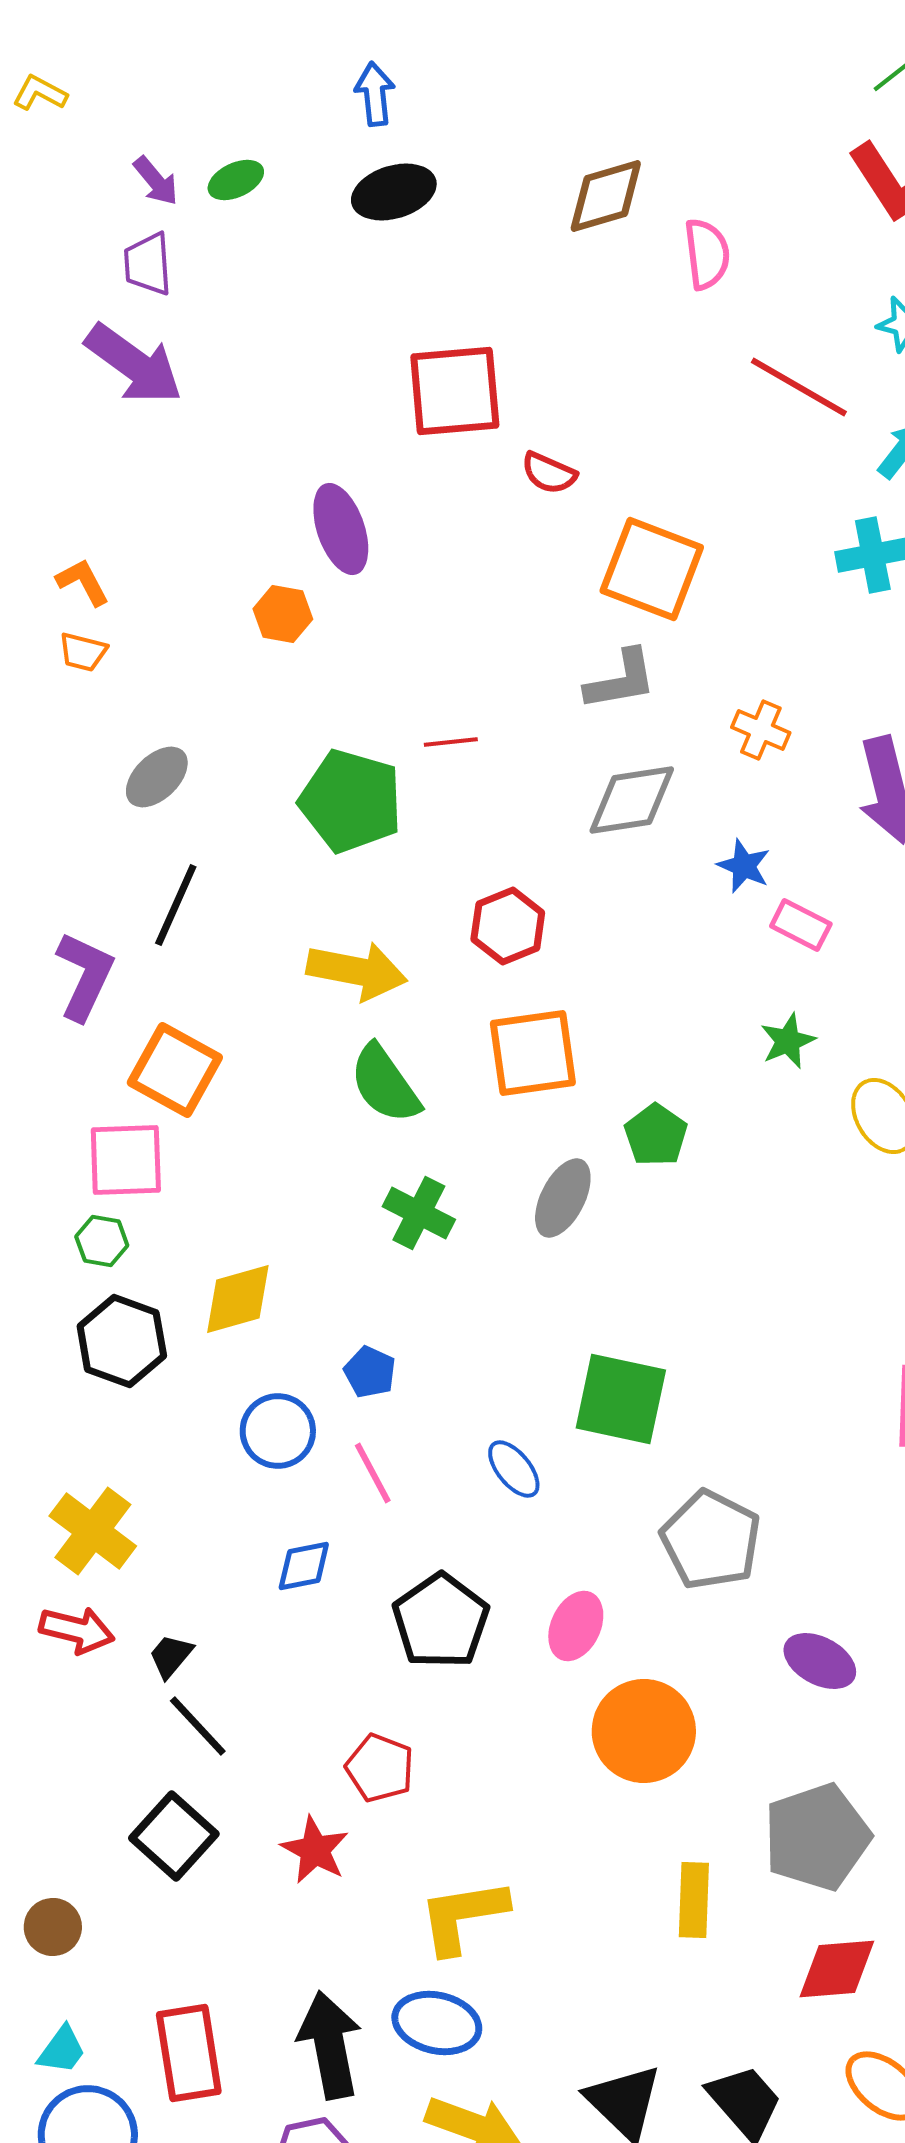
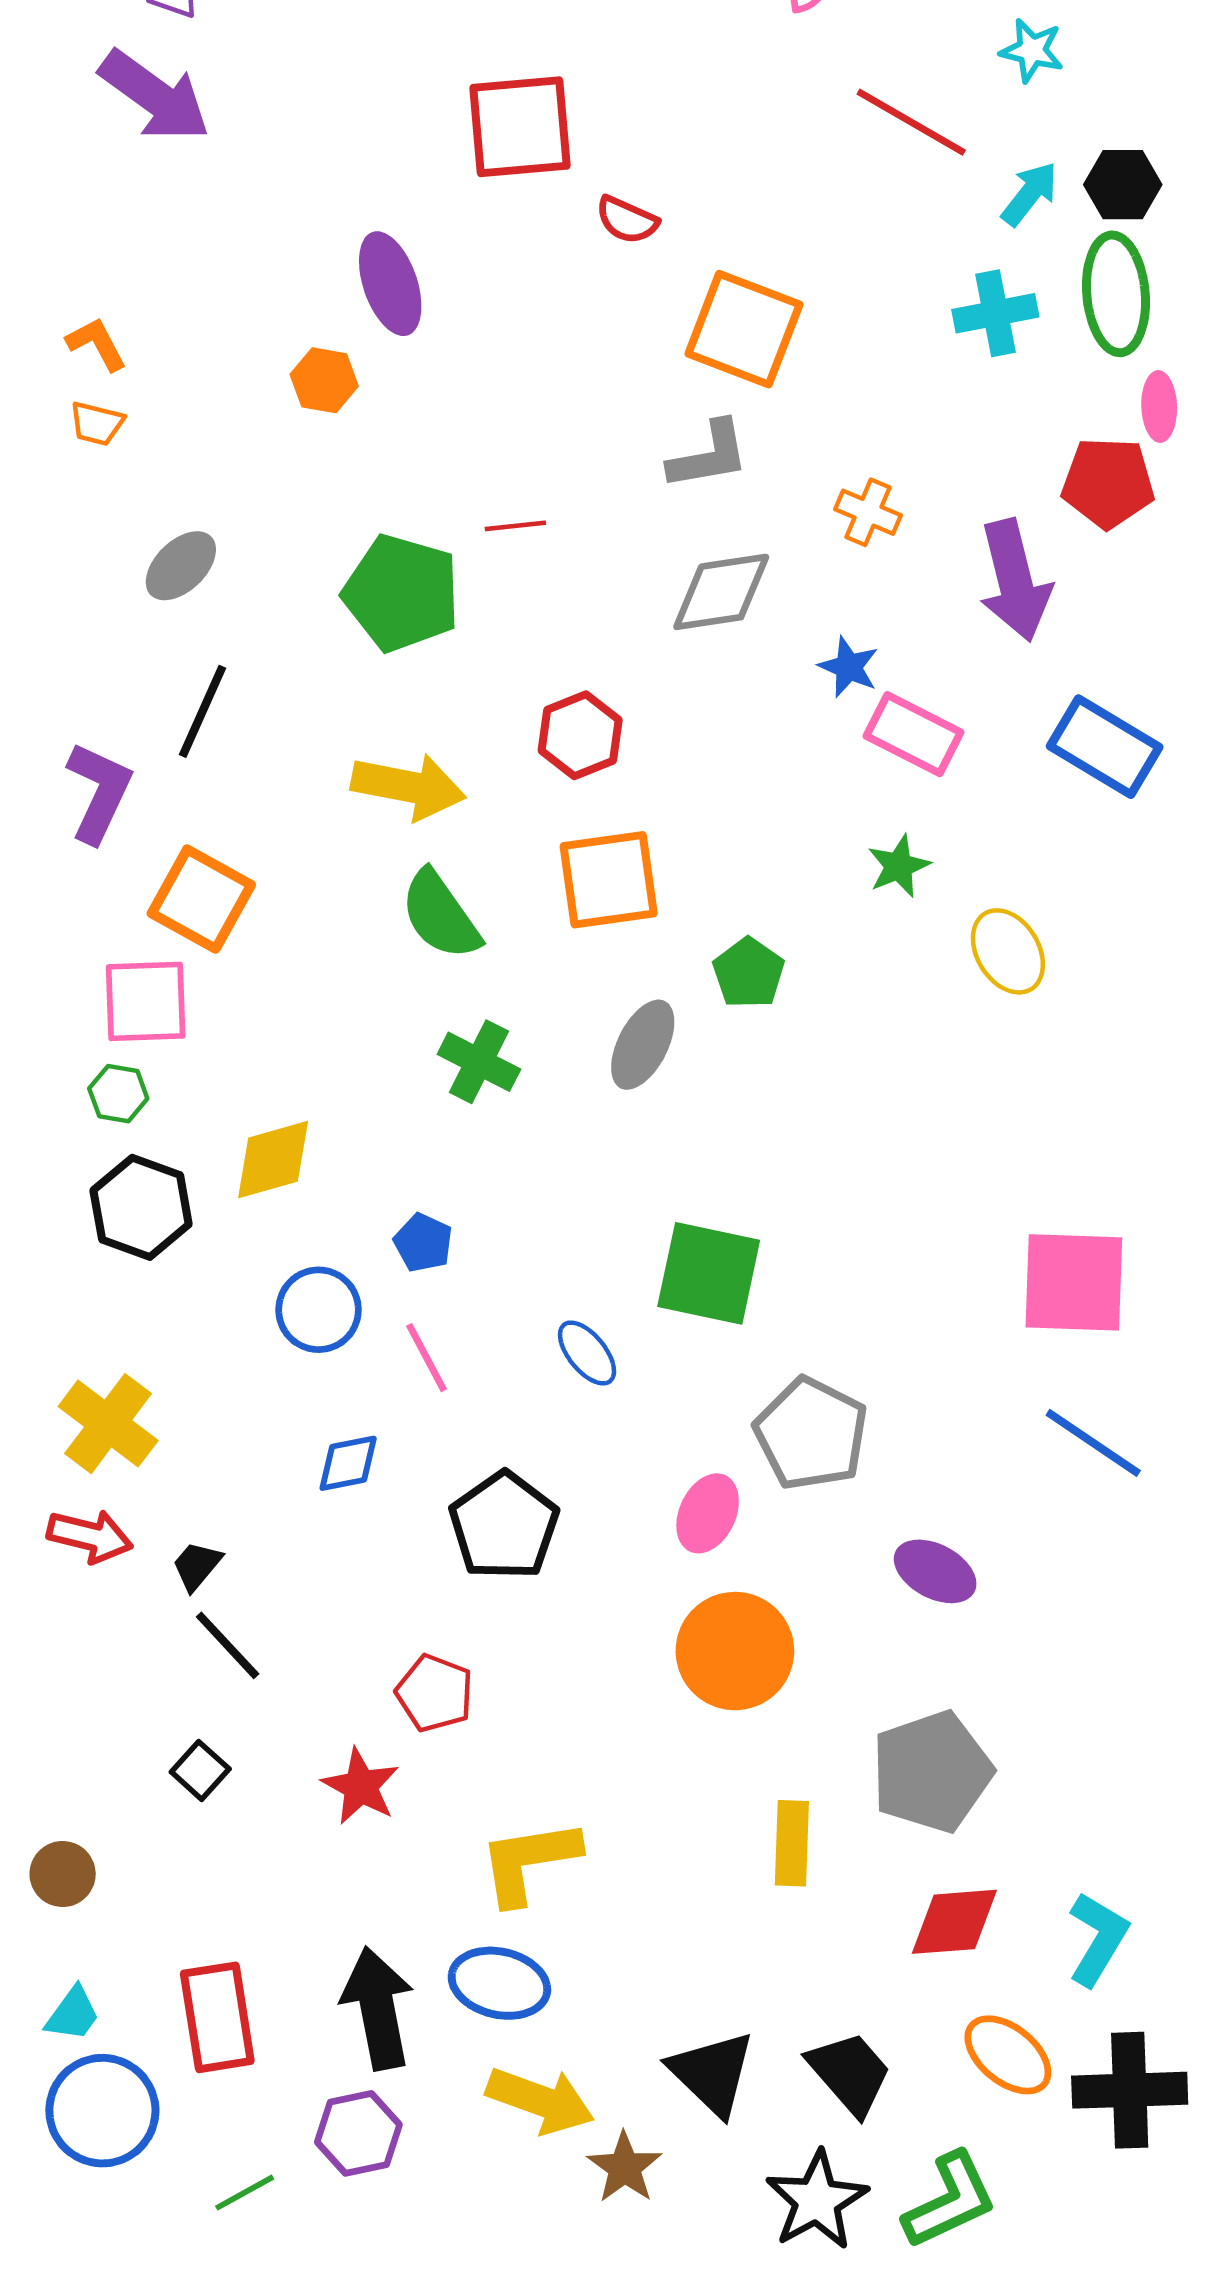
pink rectangle: (801, 925) -> (913, 734), size x1.4
pink ellipse: (576, 1626) -> (708, 1513), moved
black square: (174, 1836) -> (200, 1770), size x0.6

